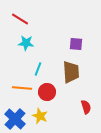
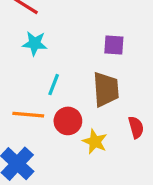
red semicircle: (86, 107) -> (136, 127), moved
yellow star: (40, 116) -> (95, 142), moved

